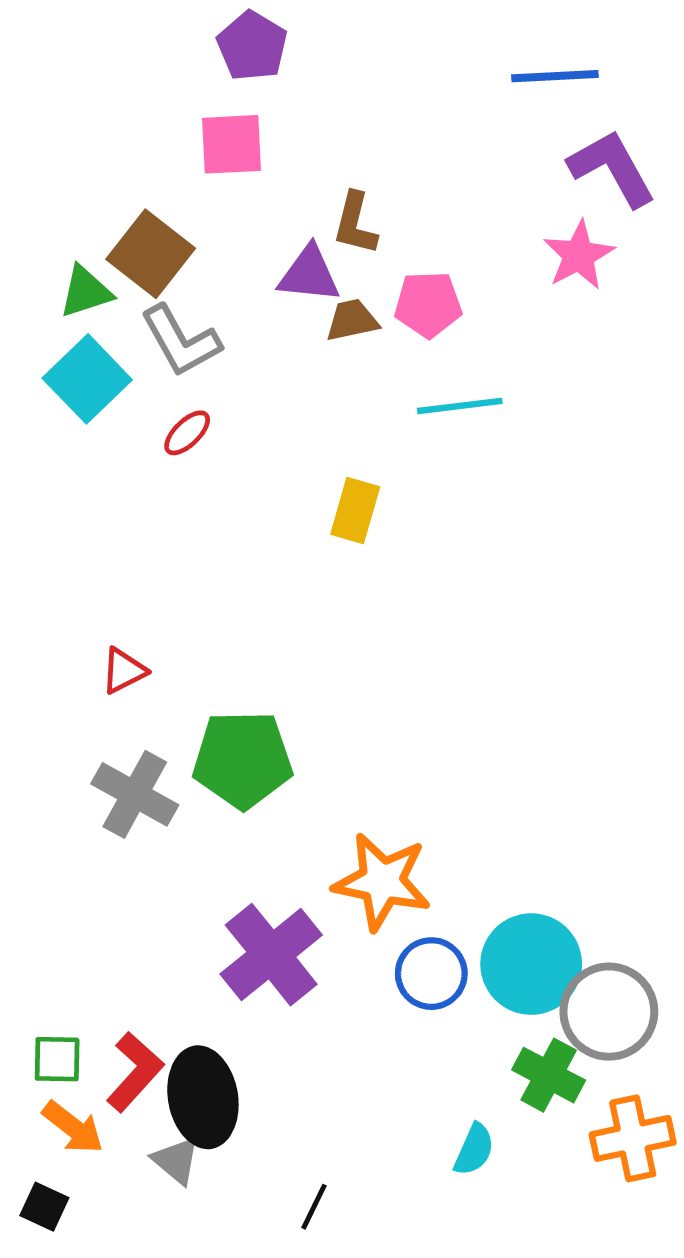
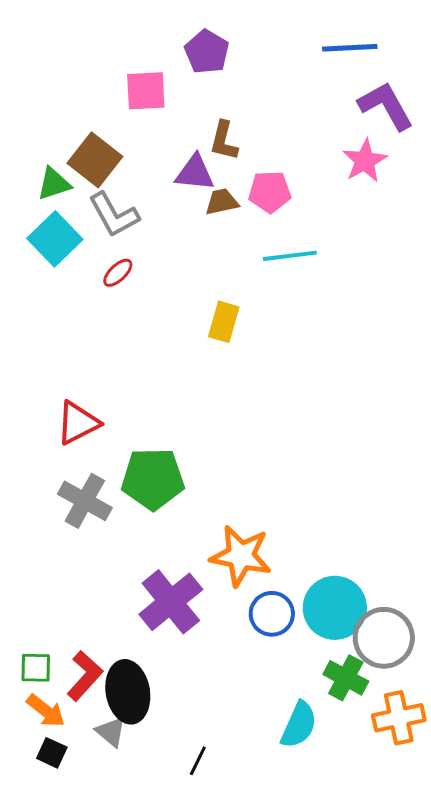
purple pentagon: (252, 46) -> (207, 52), moved
red triangle: (124, 671) -> (78, 423), size x1.5
cyan semicircle: (474, 1150) -> (299, 725), size x1.4
black square: (44, 1207) -> (52, 753), moved

